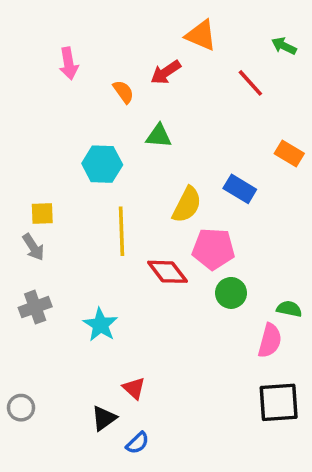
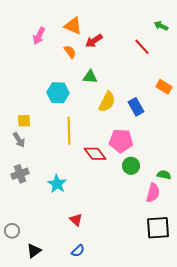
orange triangle: (201, 35) -> (73, 26), moved
pink arrow: (69, 64) -> (39, 36), turned 36
blue rectangle: (240, 189) -> (136, 107), turned 30
yellow semicircle: (187, 205) -> (107, 102), moved
black triangle: (104, 418) -> (34, 251), moved

